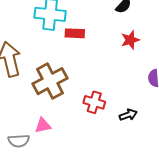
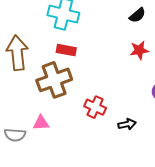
red rectangle: (75, 33) -> (66, 50), moved

